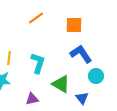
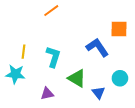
orange square: (74, 25) -> (119, 29), moved
cyan circle: (96, 76) -> (120, 78), moved

